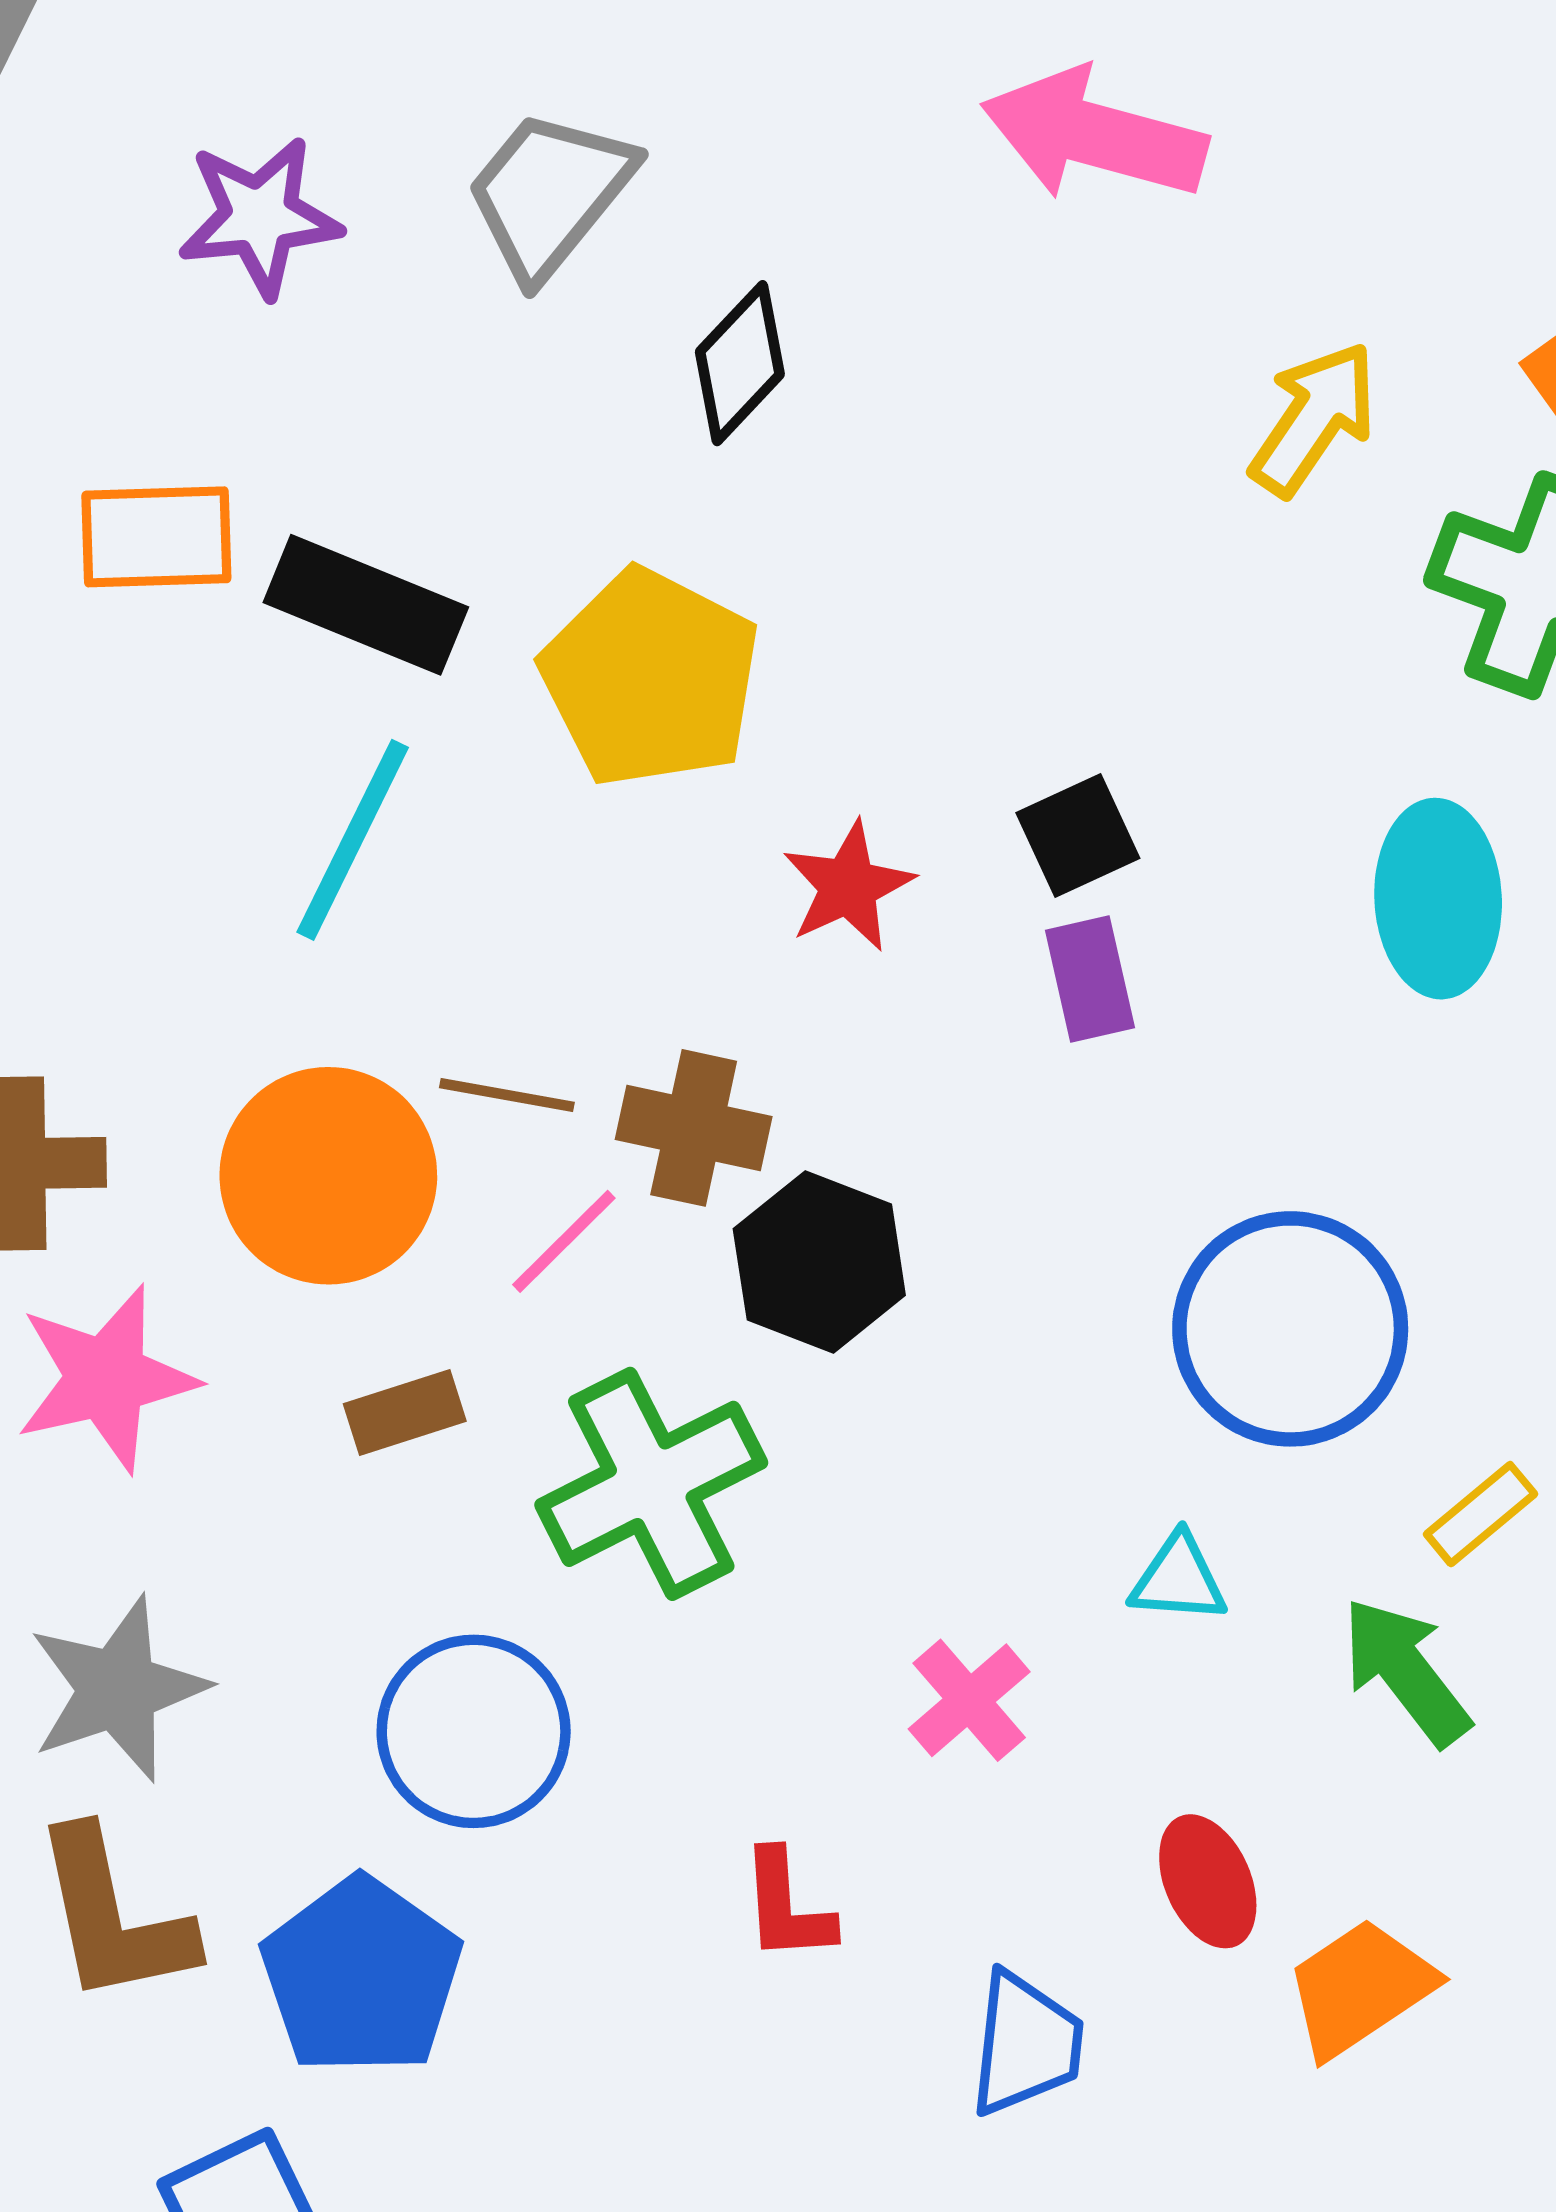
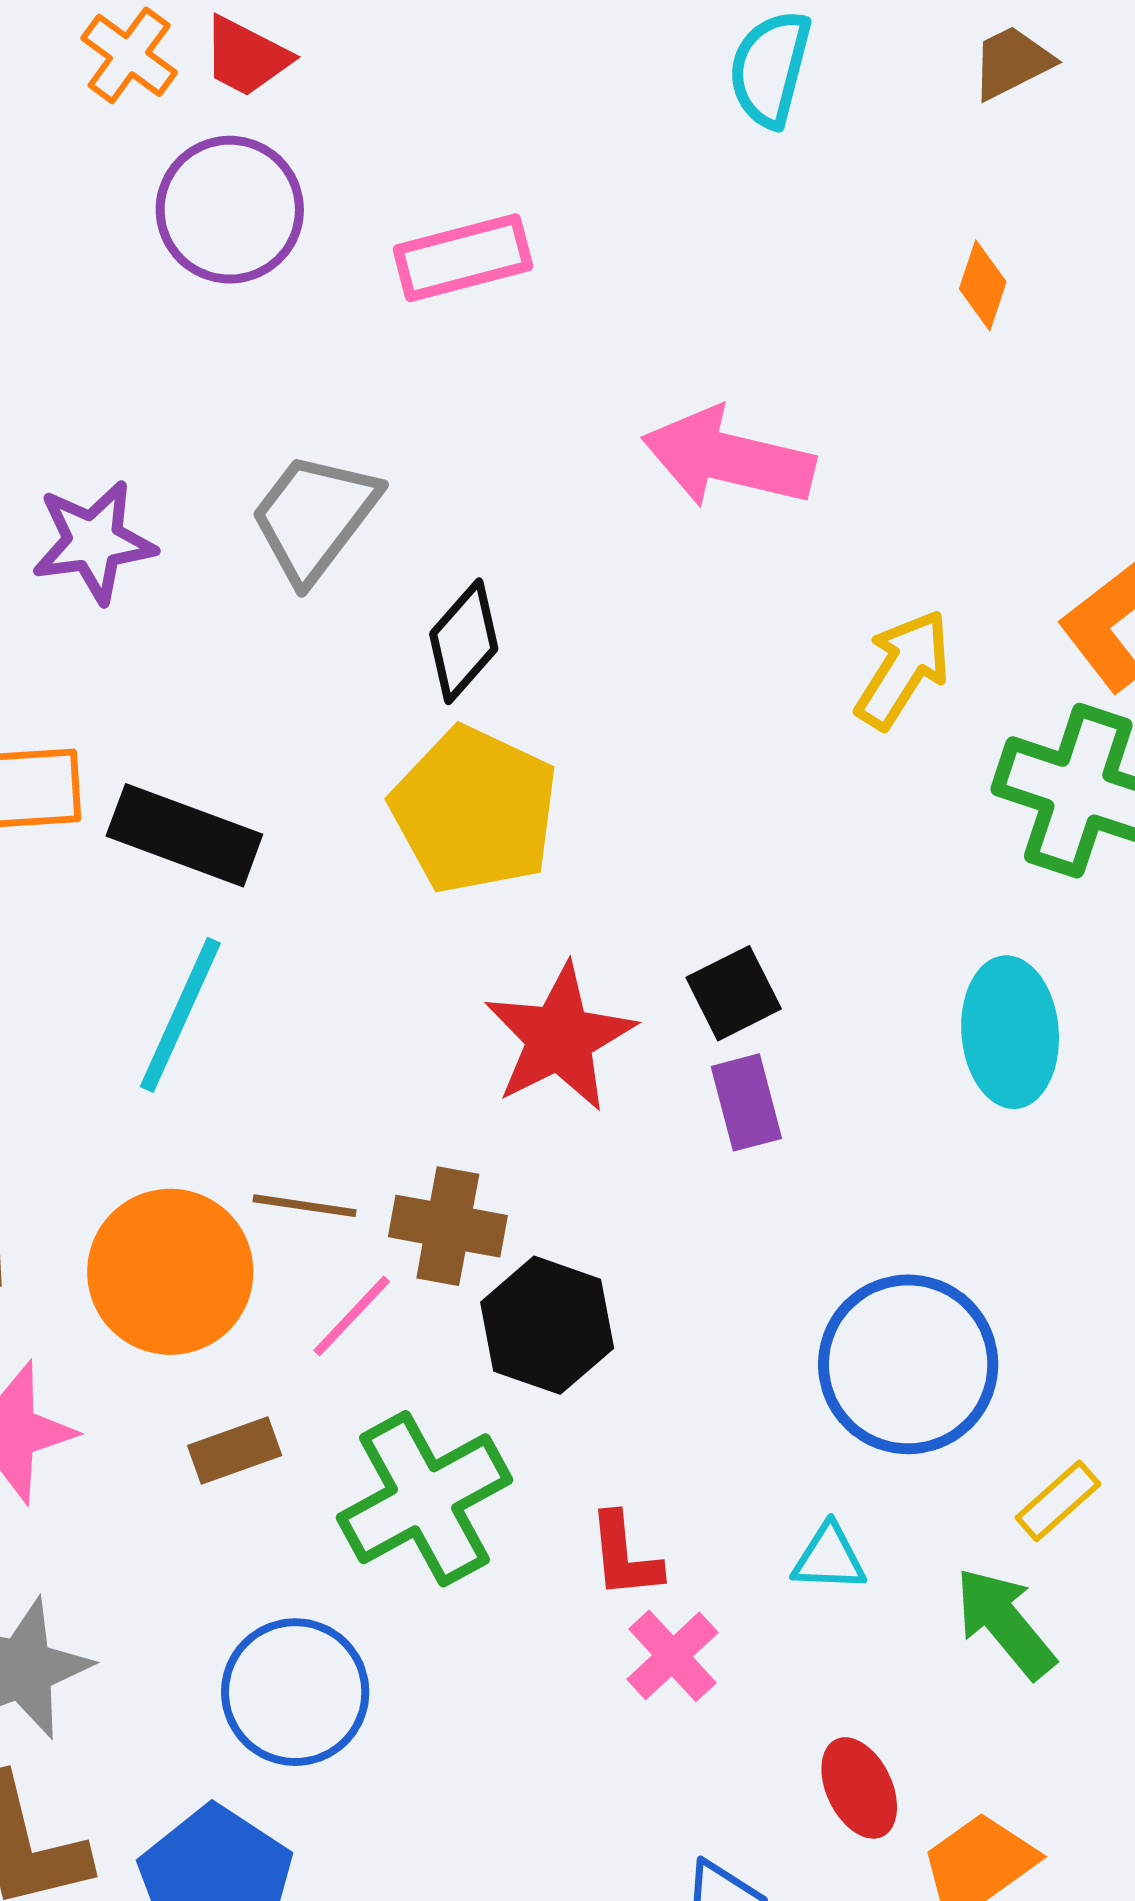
yellow pentagon: (651, 678) -> (475, 810), moved
red star: (848, 886) -> (560, 1038), size x1.5
red L-shape: (787, 1906) -> (625, 1556), moved

